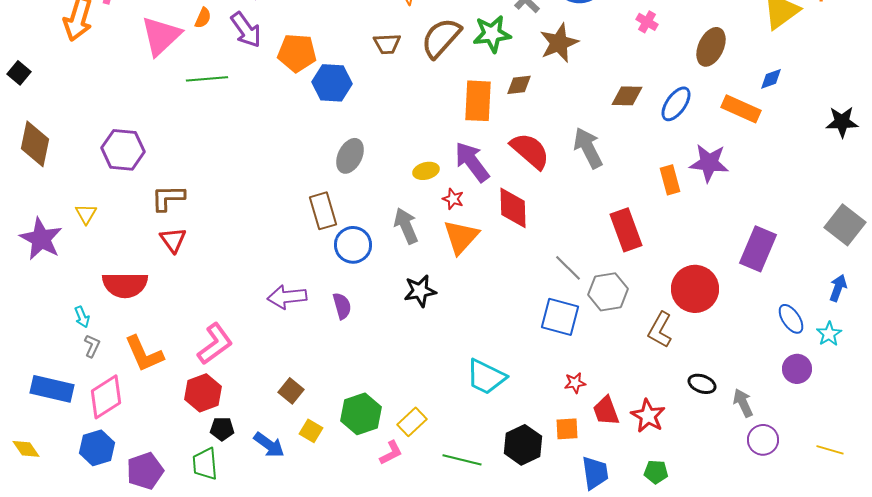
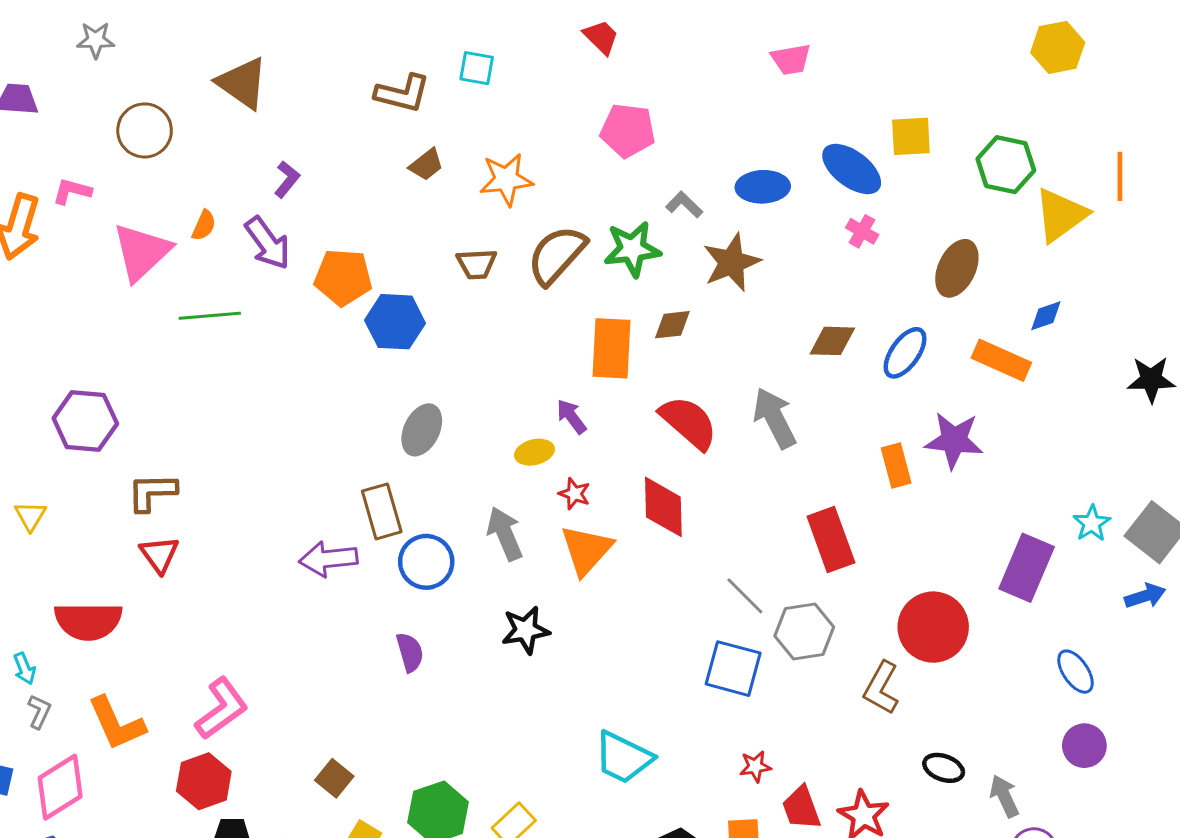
purple arrow: (472, 162) -> (571, 417), moved, size x0.6
blue arrow: (838, 288) -> (1145, 596), moved, turned 52
purple arrow: (287, 297) -> (328, 559), moved
cyan star: (829, 334) -> (1092, 523), moved

